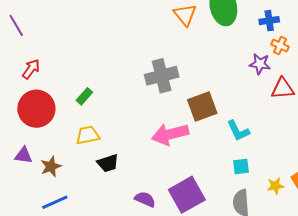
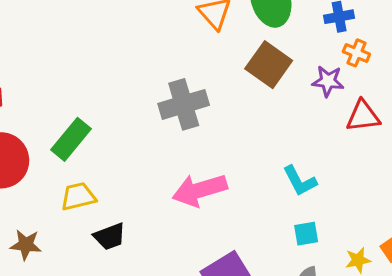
green rectangle: (84, 96) -> (71, 139), size x1.6
brown square: (202, 106) -> (269, 65), moved, turned -32
brown star: (51, 166) -> (26, 245), turned 30

